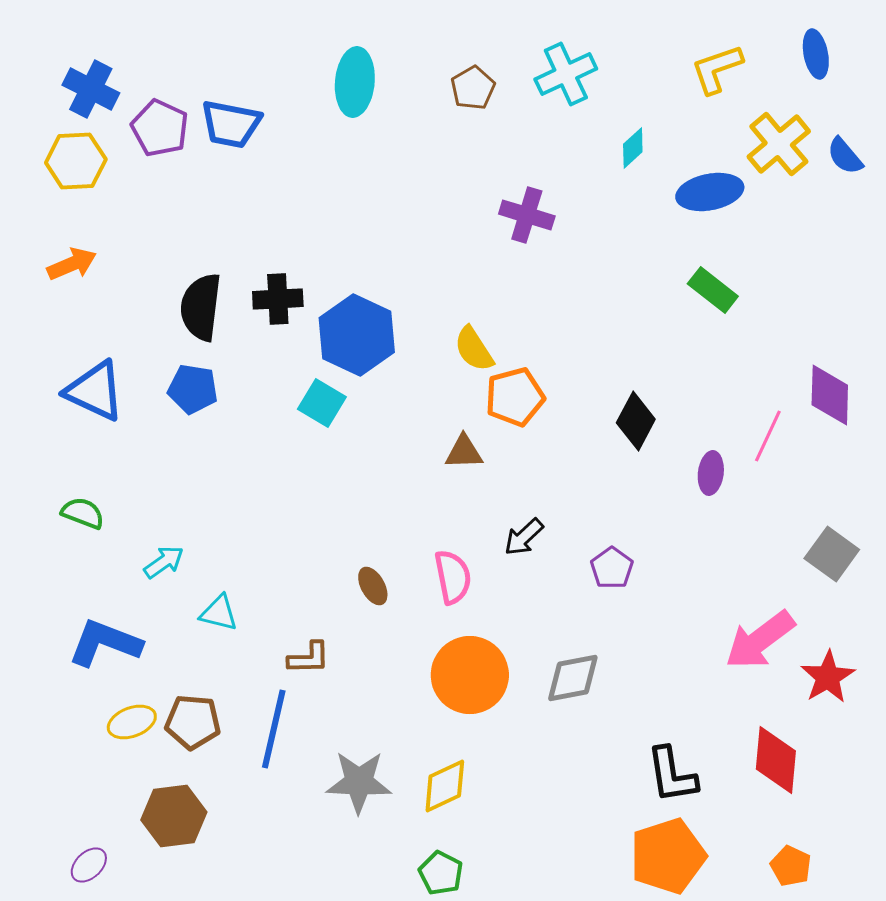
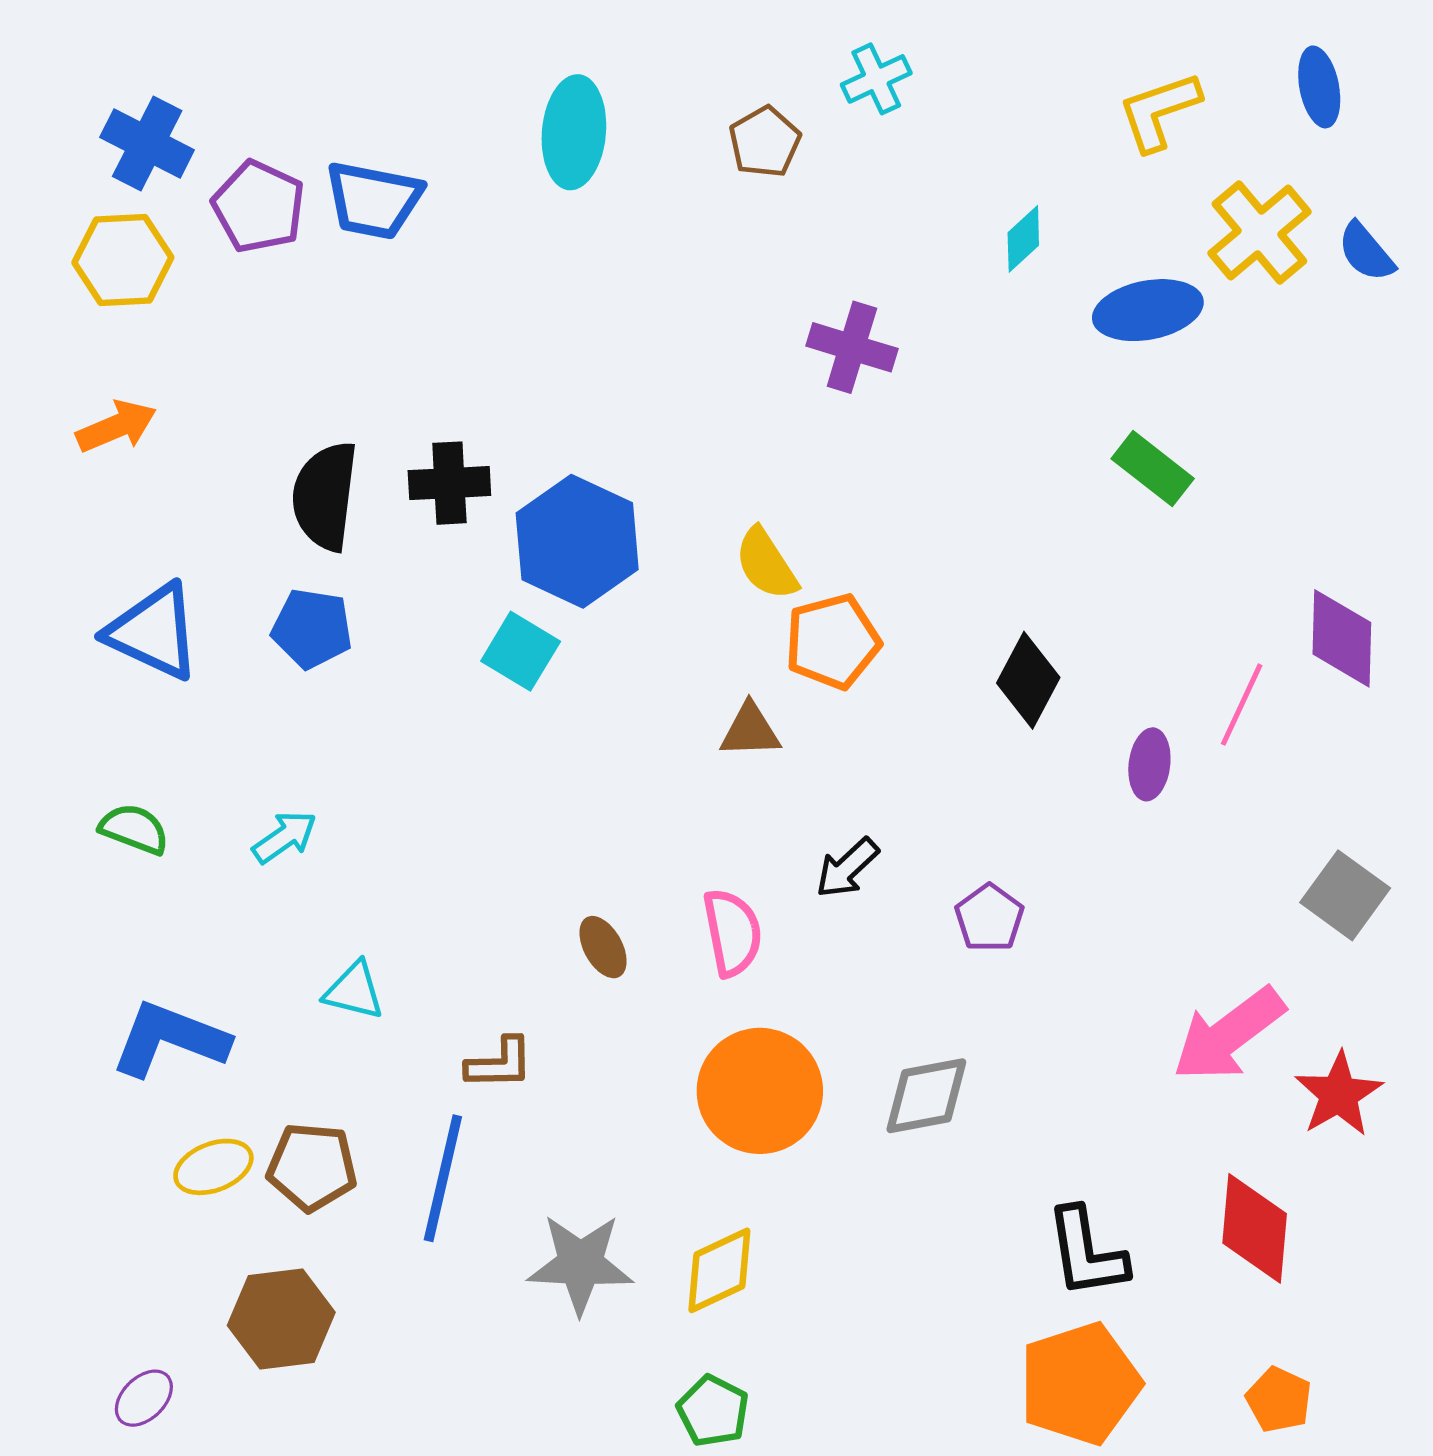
cyan cross: (566, 74) -> (876, 79), moved, size x0.7
cyan arrow: (164, 562) -> (285, 837), moved

